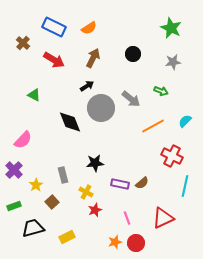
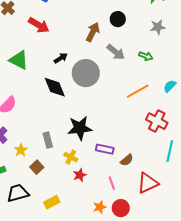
brown arrow: (93, 58) -> (93, 32), moved
black arrow: (87, 86) -> (61, 58), moved
green triangle: (34, 95) -> (19, 60), size x1.5
gray arrow: (131, 99) -> (116, 52), moved
black star: (95, 163) -> (80, 128), size x1.4
brown semicircle: (142, 183) -> (127, 160), moved

